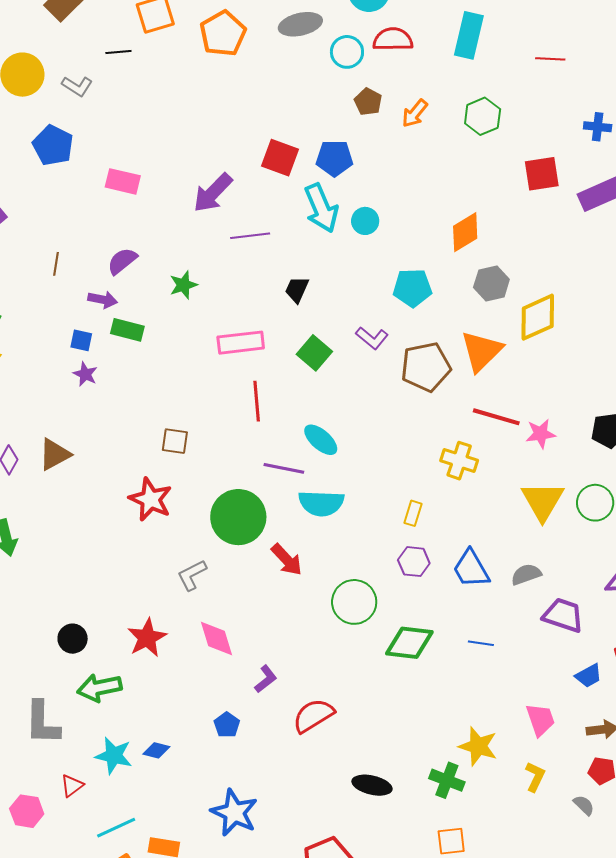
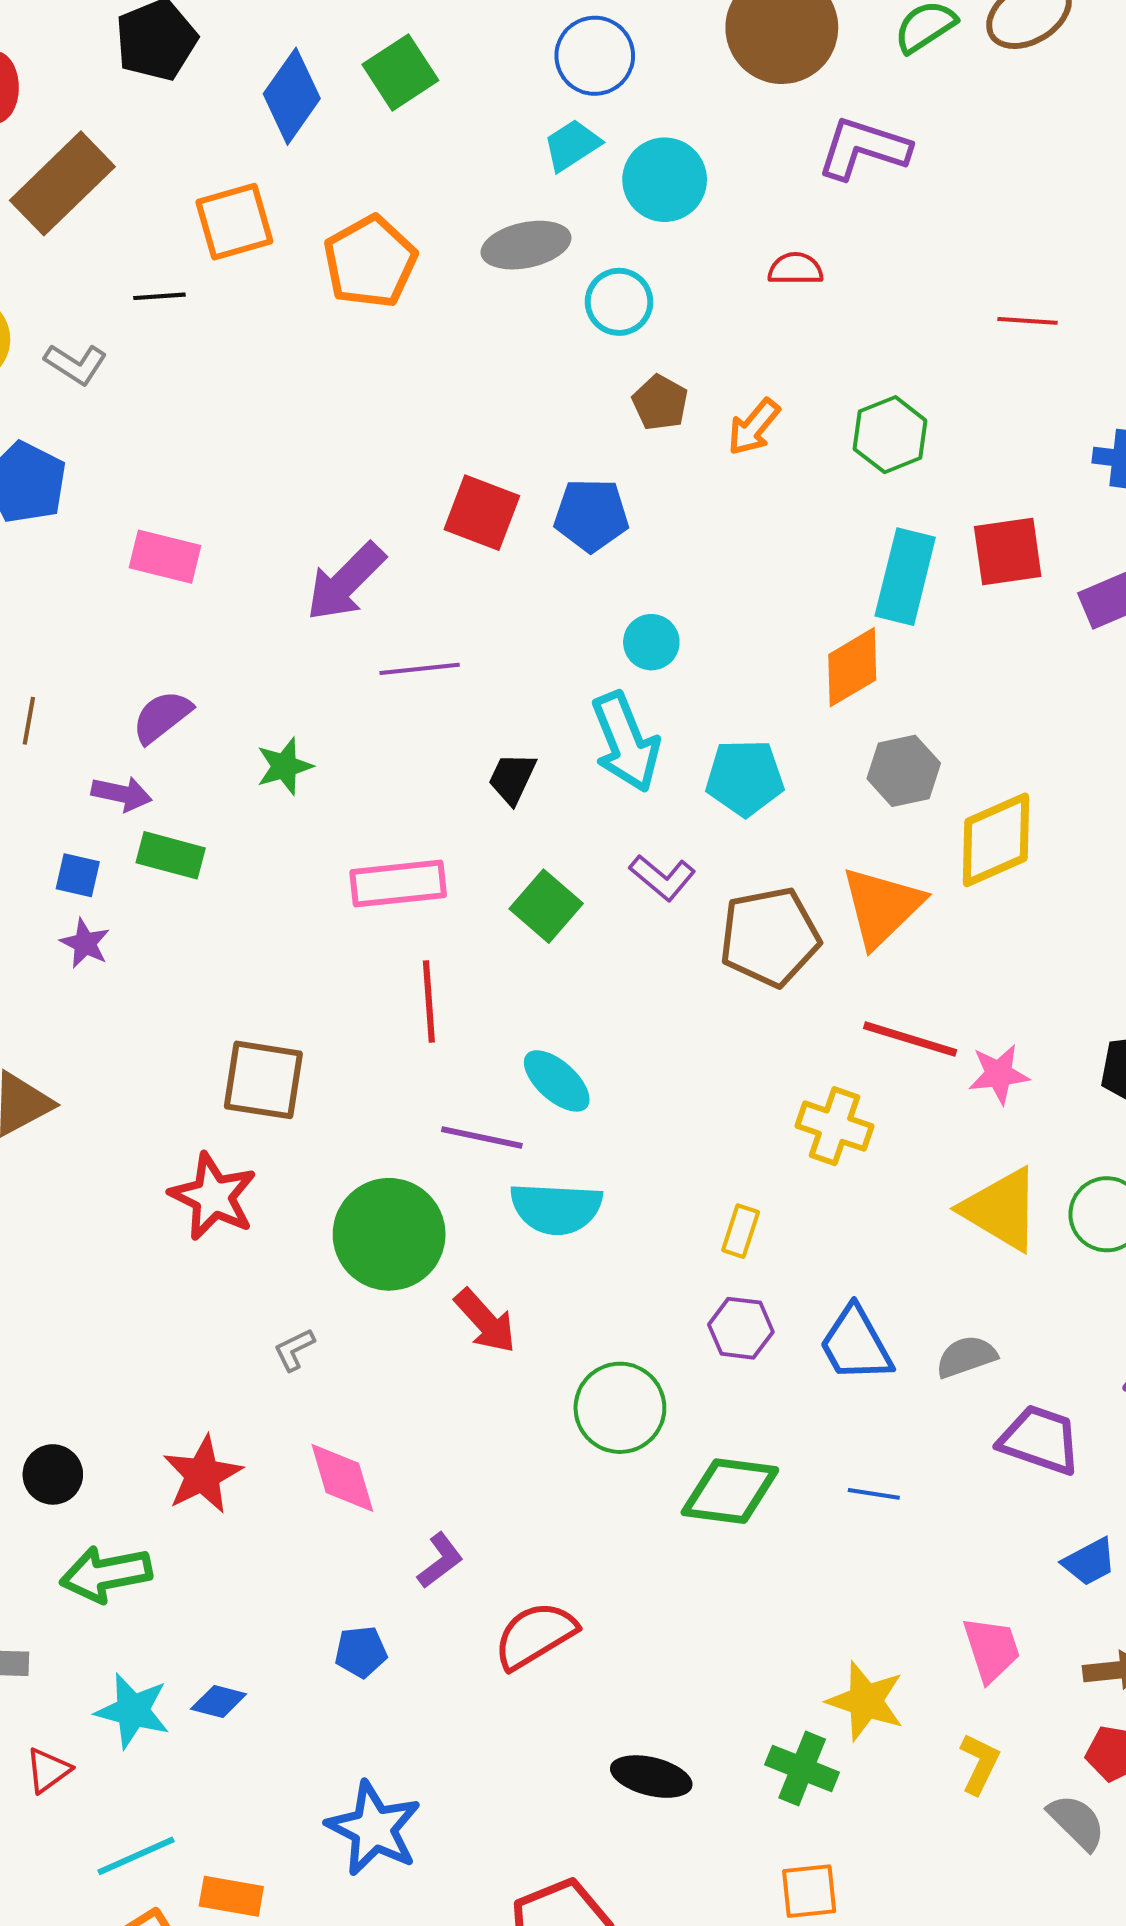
cyan rectangle: (469, 35) -> (905, 577), moved
red semicircle: (393, 39) -> (795, 269), moved, size x0.7
cyan arrow: (321, 208) -> (626, 742), moved
brown square: (175, 441) -> (263, 1080), size x1.5
yellow triangle: (543, 501) -> (1001, 1209), turned -30
gray L-shape: (192, 575) -> (294, 1350), size x0.7
blue pentagon: (227, 725) -> (361, 1652), turned 30
gray semicircle: (584, 805) -> (1077, 1822), size x1.4

